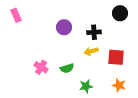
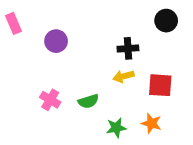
purple circle: (64, 27) -> (56, 41), moved
orange star: (119, 85) -> (151, 123), moved

